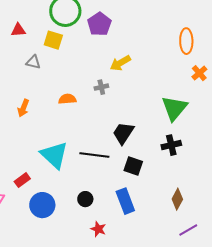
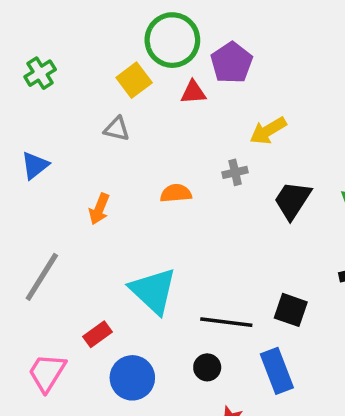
red triangle: (18, 30) -> (193, 92), moved
yellow square: (53, 40) -> (134, 80), moved, turned 36
black trapezoid: (123, 133) -> (293, 200), moved
black line: (94, 155) -> (226, 322), moved

